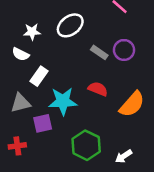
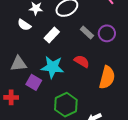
white rectangle: (39, 76) -> (52, 35), moved
orange semicircle: (132, 104) -> (107, 77), turned -35
purple square: (43, 123) -> (34, 82), turned 35

